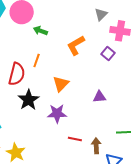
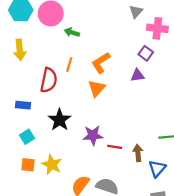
orange L-shape: (76, 45) -> (101, 63), moved
purple triangle: (99, 97) -> (137, 75), moved
black star: (29, 100) -> (60, 120), moved
purple star: (57, 114) -> (93, 135), moved

